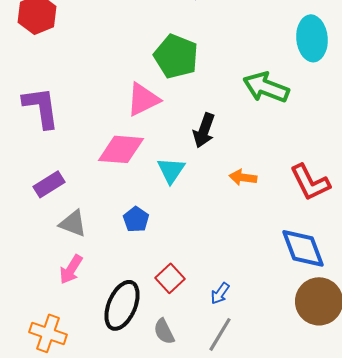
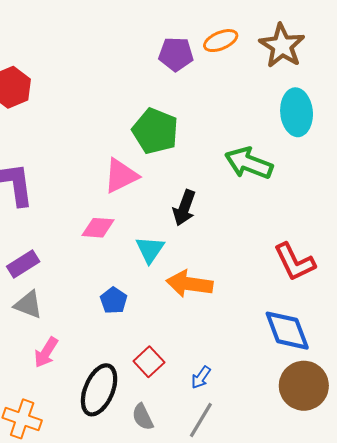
pink diamond: (121, 149) -> (98, 228), size x0.7
orange arrow: (243, 177) -> (189, 284), moved, size x1.6
gray triangle: (73, 223) -> (28, 305), moved

